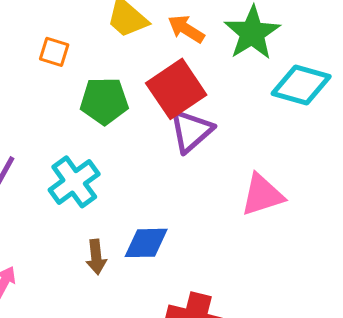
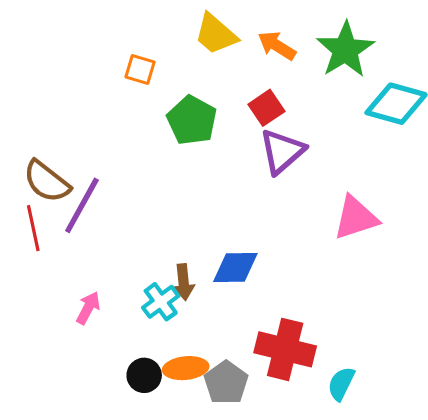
red square: (176, 89) -> (266, 108), size x0.6
green pentagon: (104, 101) -> (192, 120), turned 30
cyan cross: (74, 182) -> (161, 302), moved, size x0.7

